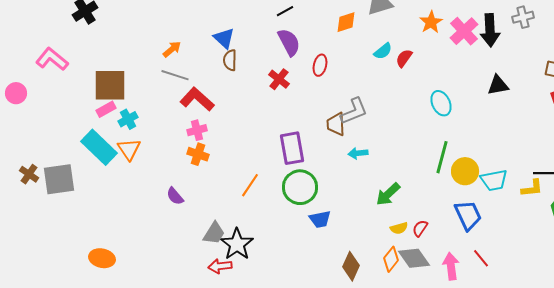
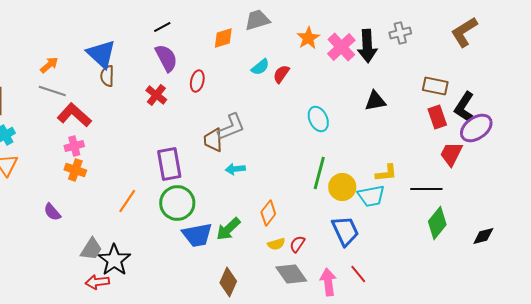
blue triangle: (224, 38) -> (101, 54), size x1.4
yellow L-shape: (532, 188) -> (386, 173), moved
green arrow: (388, 194) -> (228, 229), moved
blue trapezoid: (320, 219) -> (197, 235), size x1.4
orange diamond: (391, 259) -> (268, 213), moved

